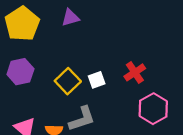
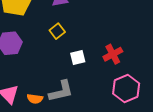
yellow square: (68, 81) -> (57, 31), moved, size x0.7

